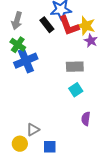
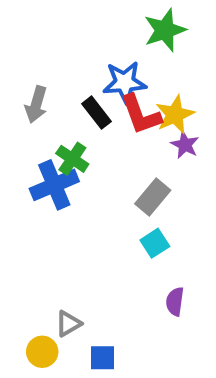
yellow star: (86, 26) -> (175, 115), turned 30
green cross: (18, 45) -> (72, 159), moved
gray rectangle: (75, 67) -> (153, 197), turned -48

